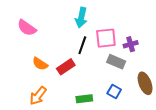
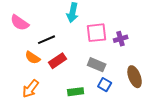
black line: (82, 45) -> (47, 40), moved, turned 48
gray rectangle: (116, 62) -> (97, 65), moved

